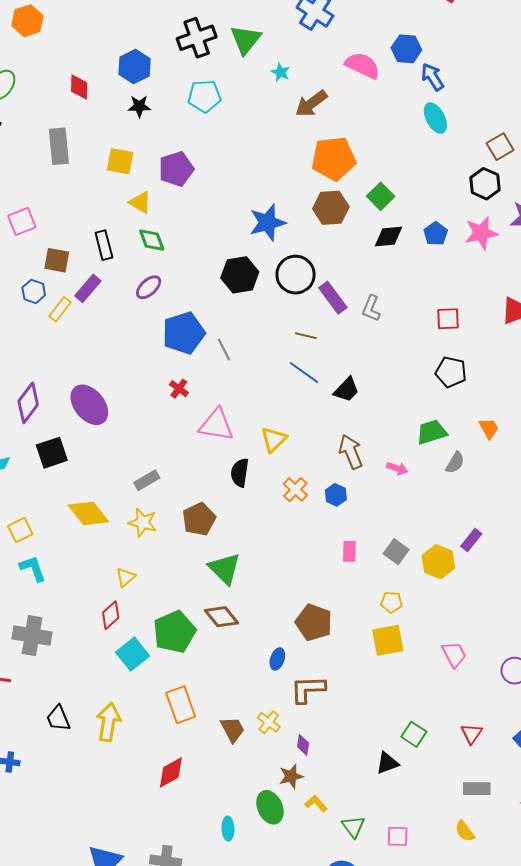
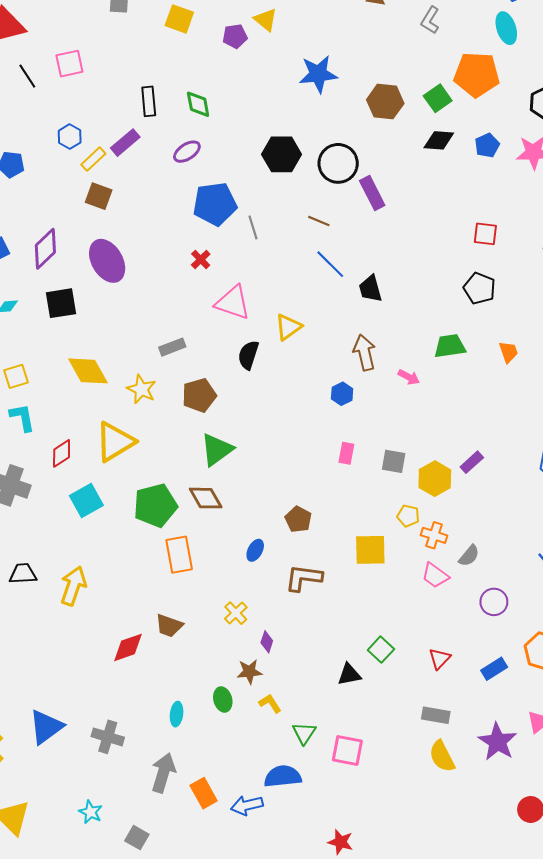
orange pentagon: (334, 159) -> (477, 74), moved
purple pentagon: (176, 169) -> (235, 36), size x0.7
yellow triangle: (140, 202) -> (266, 20), moved
blue star: (267, 223) -> (318, 74), moved
brown square: (57, 260) -> (99, 196), moved
gray L-shape: (371, 308) -> (430, 20), moved
brown line: (306, 336) -> (319, 221), moved
black trapezoid: (346, 390) -> (370, 289), turned 112
gray semicircle: (455, 463) -> (469, 556), moved
gray rectangle: (147, 480) -> (172, 347), moved
orange cross: (295, 490) -> (434, 535), moved, turned -35
gray square: (396, 552) -> (394, 461), turned -35
green triangle: (225, 569) -> (217, 450), turned 30
yellow triangle: (126, 577) -> (115, 442), size x2.0
yellow pentagon: (391, 602) -> (408, 516), moved
red diamond: (111, 615) -> (62, 453), moved
brown pentagon: (314, 622) -> (298, 519), size x0.7
cyan square: (133, 654) -> (86, 501), moved
pink trapezoid: (454, 654) -> (435, 575), turned 144
brown L-shape: (308, 689) -> (304, 578), moved
orange rectangle: (181, 705) -> (179, 555), moved
black trapezoid: (58, 718) -> (23, 574), turned 100
brown trapezoid: (232, 729) -> (169, 626), moved, turned 128
green ellipse: (270, 807) -> (223, 700), size x0.7
yellow semicircle: (465, 831) -> (442, 756), moved, size x1.4
pink square: (398, 836) -> (347, 750), size x1.4

